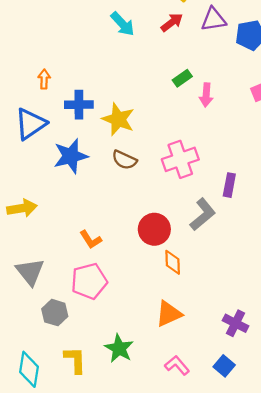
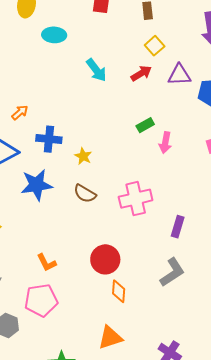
orange arrow: (44, 79) -> (20, 112), turned 42
yellow star: (118, 119) -> (83, 156), size x0.6
gray L-shape: (203, 214) -> (172, 272), moved

